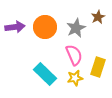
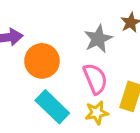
orange circle: (45, 27) -> (42, 61), moved

